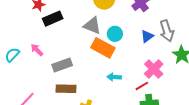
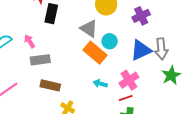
black rectangle: (53, 19) -> (51, 14), turned -66
blue triangle: (147, 36) -> (141, 50), size x1.6
gray rectangle: (62, 65) -> (40, 60), moved
pink cross: (154, 69) -> (129, 80), moved

